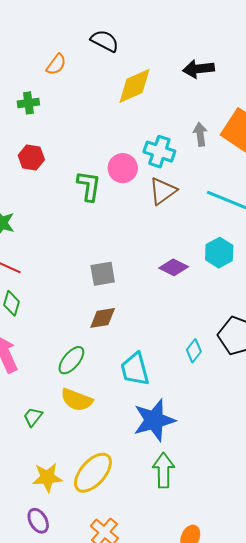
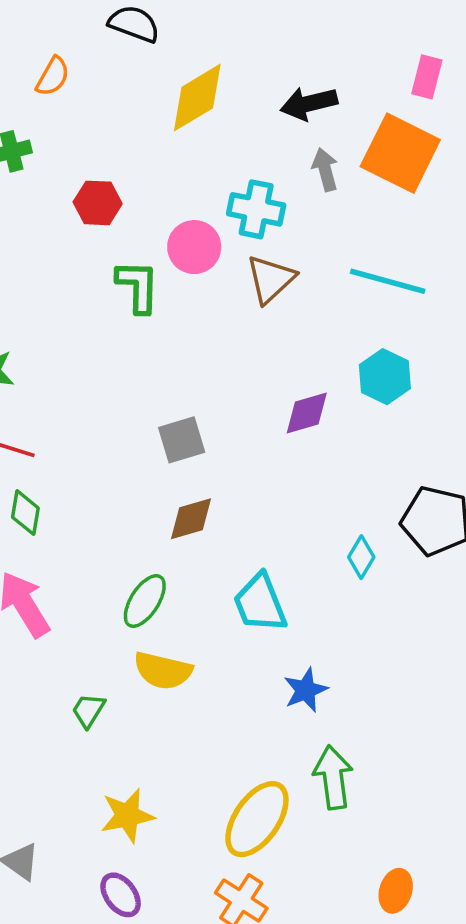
black arrow: (198, 69) -> (309, 103), moved
red hexagon: (31, 157) -> (98, 203), moved
purple diamond: (174, 267) -> (307, 413), turned -36
blue star: (154, 420) -> (306, 690), size x0.6
yellow ellipse: (93, 473) -> (257, 819), moved

